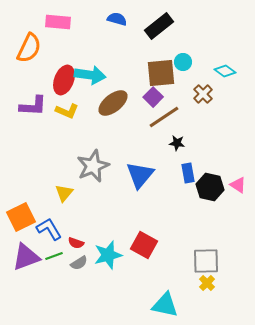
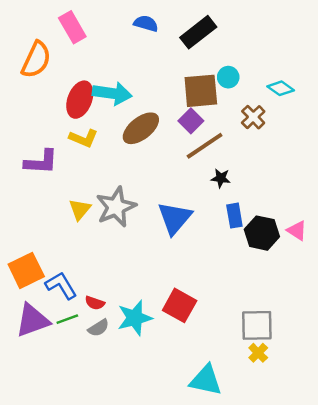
pink rectangle: (58, 22) -> (72, 27), turned 55
purple L-shape: (33, 106) -> (41, 162), moved
yellow triangle: (64, 193) -> (80, 209), moved

